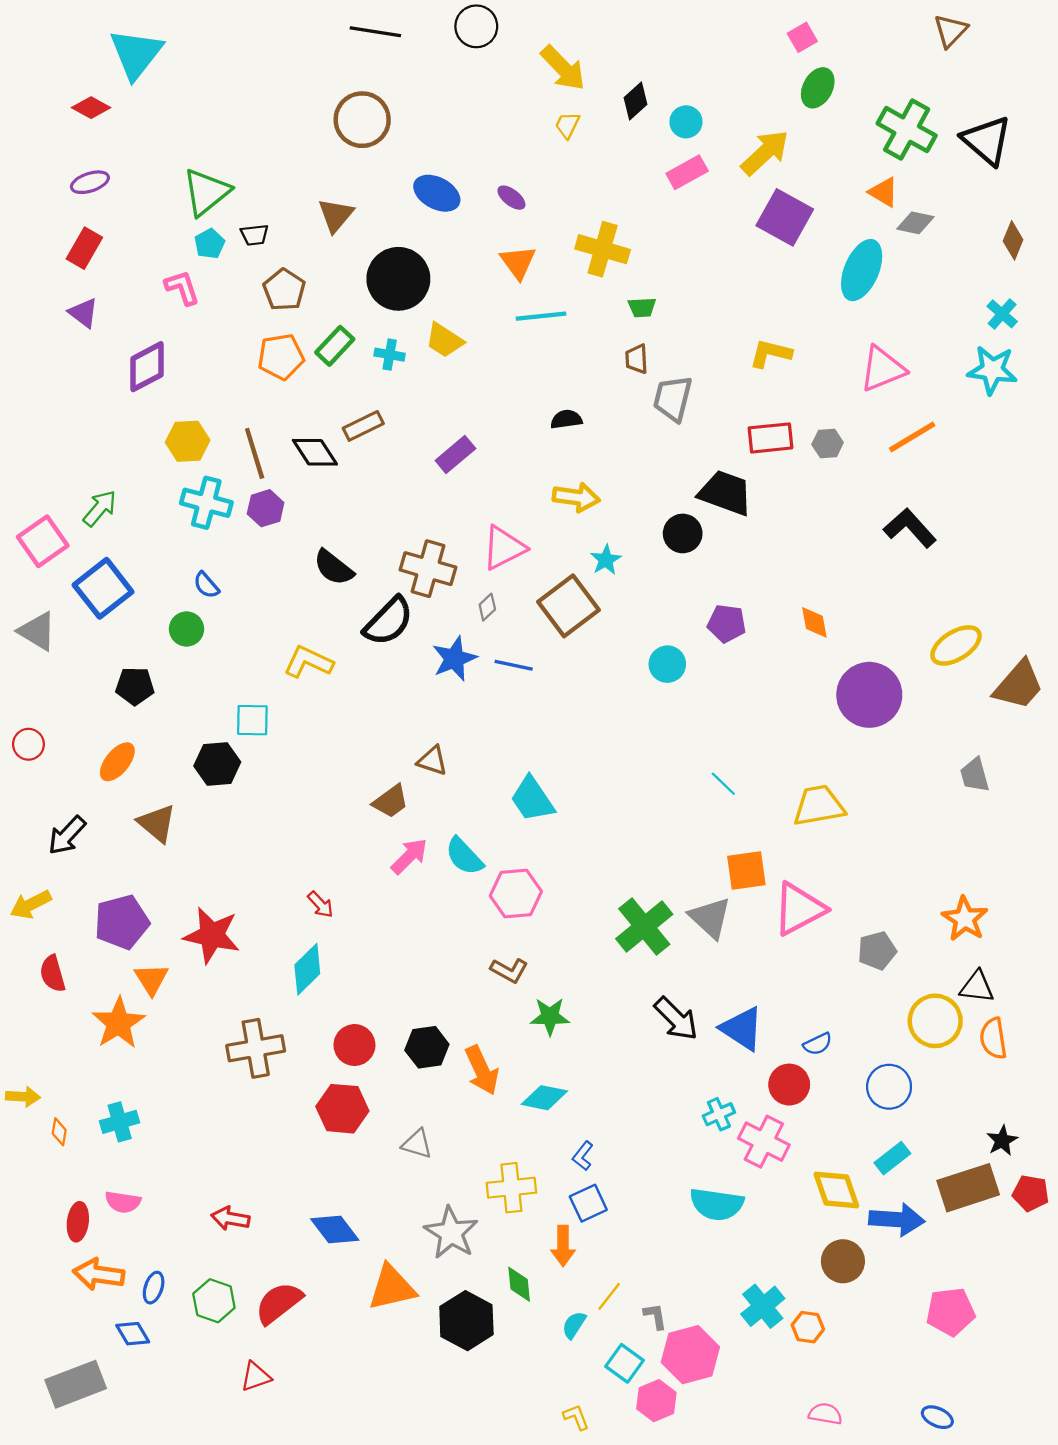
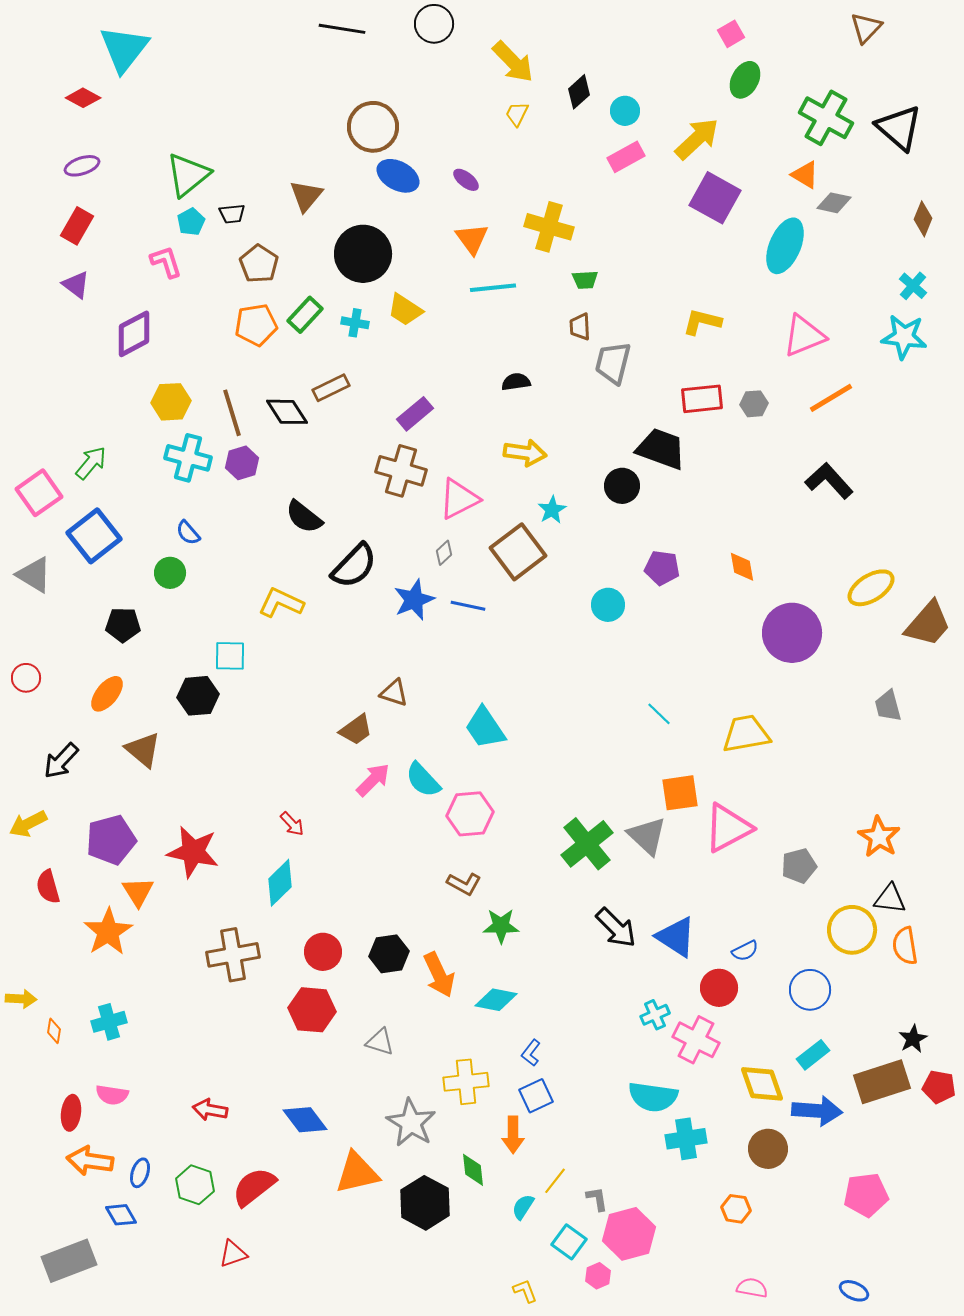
brown circle: (362, 120) -> (373, 127), moved
brown cross: (428, 569) -> (401, 471), moved
cyan cross: (763, 1306) -> (686, 1139), moved, turned 30
pink hexagon: (656, 1401) -> (598, 1276), size x0.7

